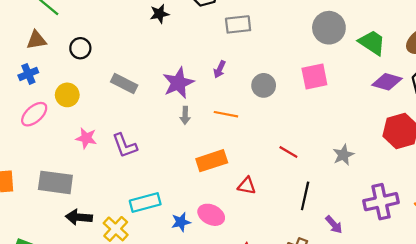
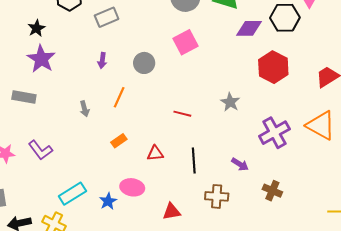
purple star: (178, 83) -> (41, 59), moved
orange line: (226, 114) -> (119, 97), turned -60
orange rectangle: (212, 161) -> (119, 141), size x0.6
black line: (305, 196) -> (194, 160), moved

